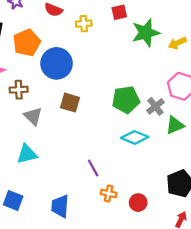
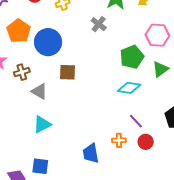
green pentagon: (126, 100) -> (132, 57), moved
gray cross: (155, 106) -> (99, 24), moved
purple line: (93, 168) -> (136, 121), moved
blue trapezoid: (60, 206) -> (91, 153), moved

